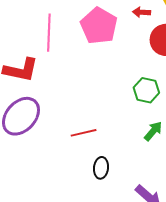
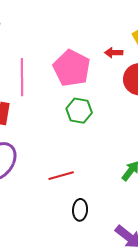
green hexagon: (146, 90) -> (79, 111), moved

